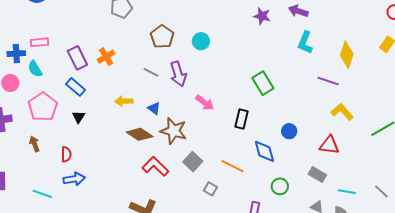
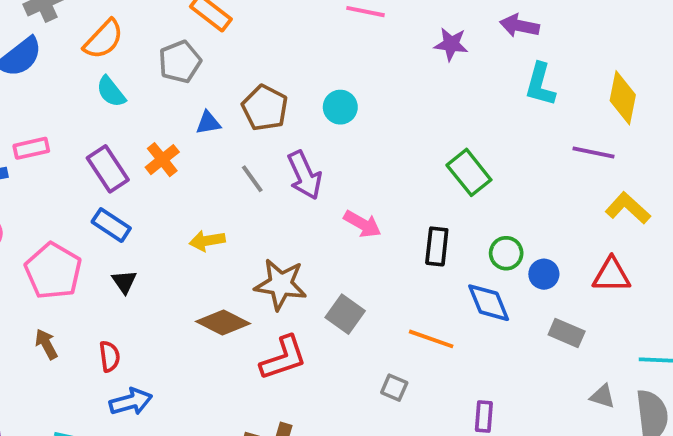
cyan semicircle: (35, 69) -> (111, 92), moved
gray line: (151, 72) -> (252, 179), turned 35
blue triangle: (154, 108) -> (208, 123), moved, turned -40
brown star: (174, 131) -> (281, 284), moved
blue circle: (289, 131) -> (544, 274), moved
brown diamond: (140, 134) -> (223, 323), moved
gray square: (193, 162) -> (345, 314), moved
red L-shape: (155, 166) -> (283, 358), turned 124
gray rectangle: (317, 174) -> (567, 333), moved
green circle: (280, 186) -> (506, 253), moved

